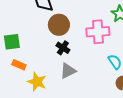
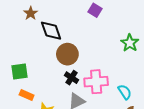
pink cross: (98, 32) -> (96, 82), moved

